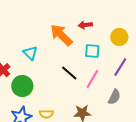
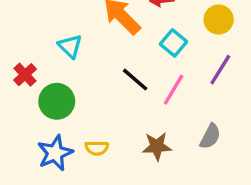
cyan square: (92, 51) -> (174, 43), turned 35
gray semicircle: (114, 97) -> (210, 136), moved

